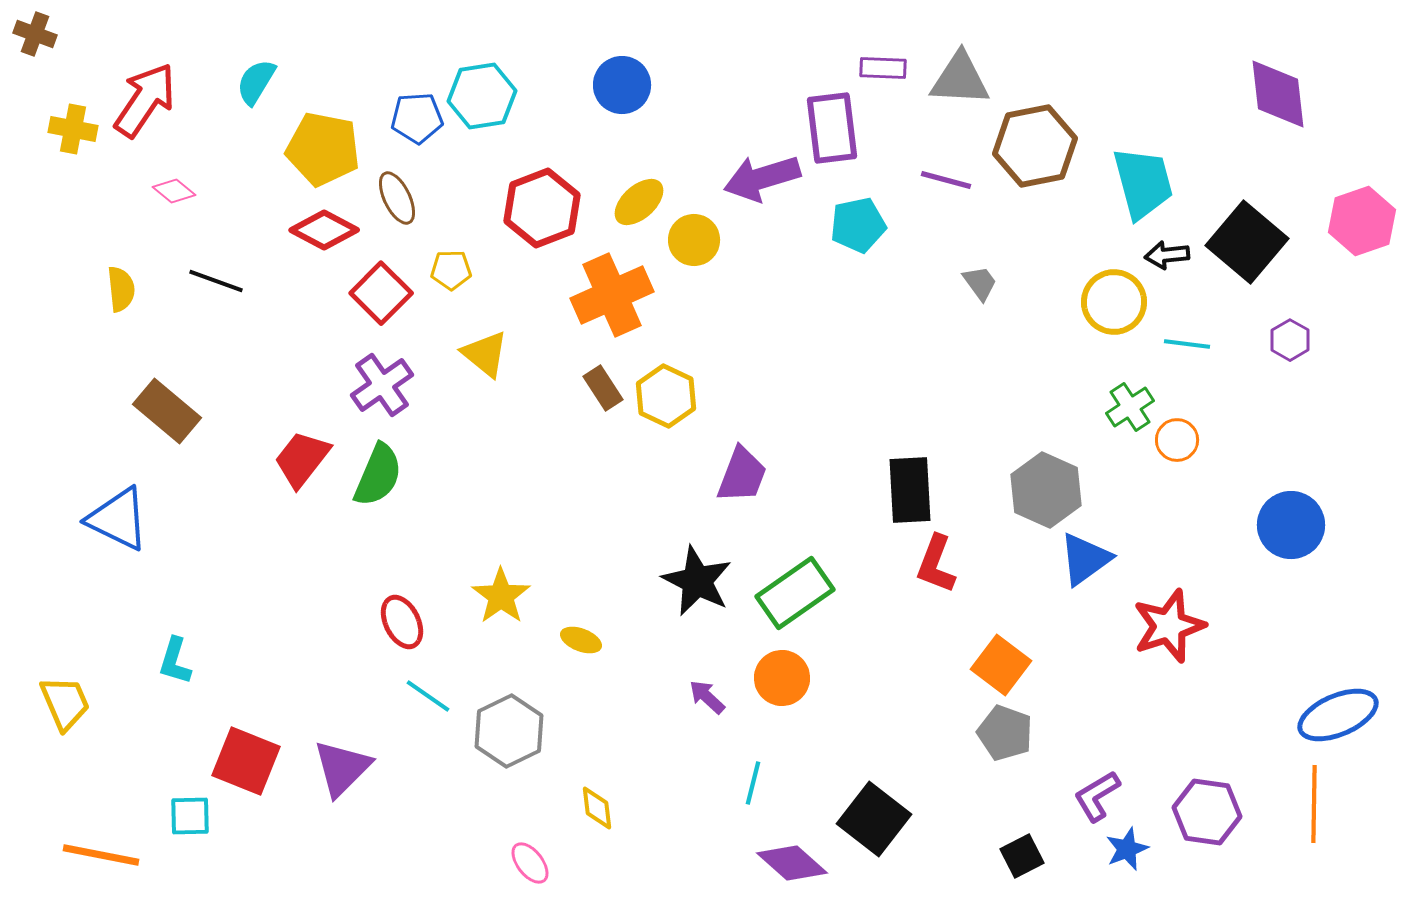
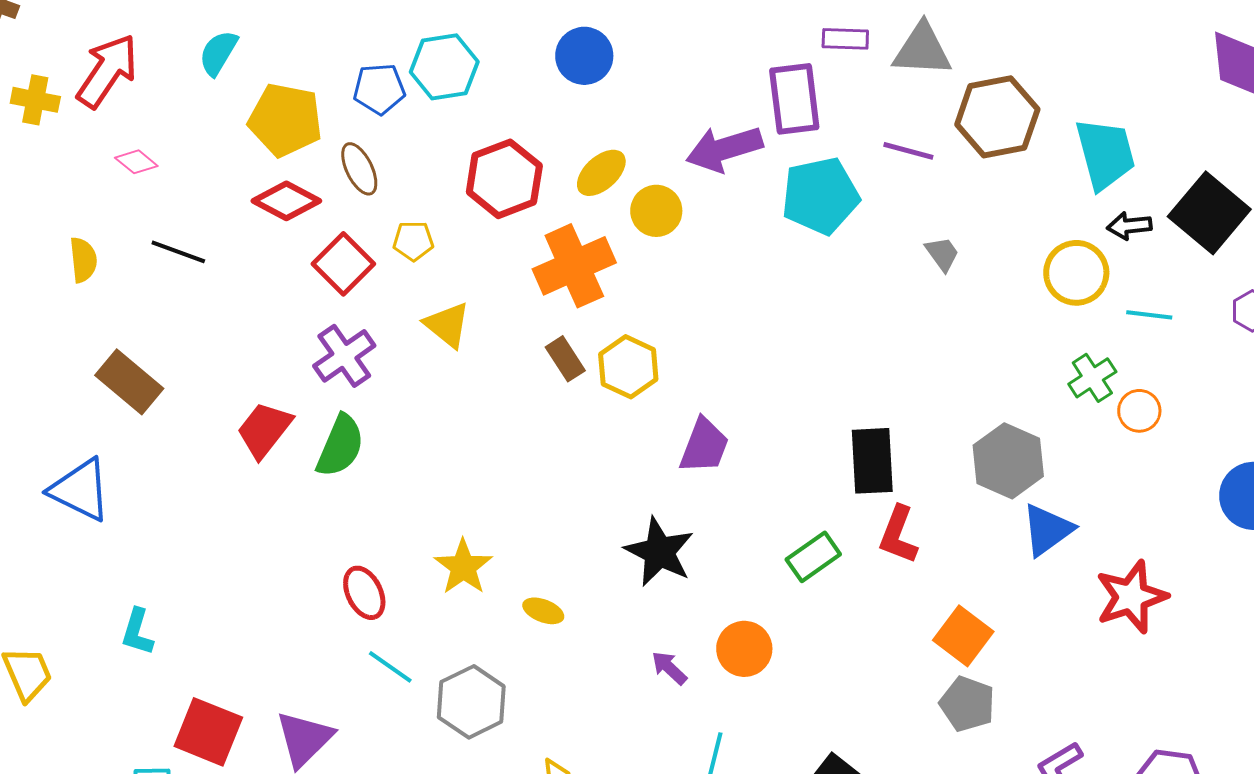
cyan pentagon: (858, 225) -> (820, 196), size x1.4
green rectangle: (795, 593) -> (813, 557), moved, size x0.7

